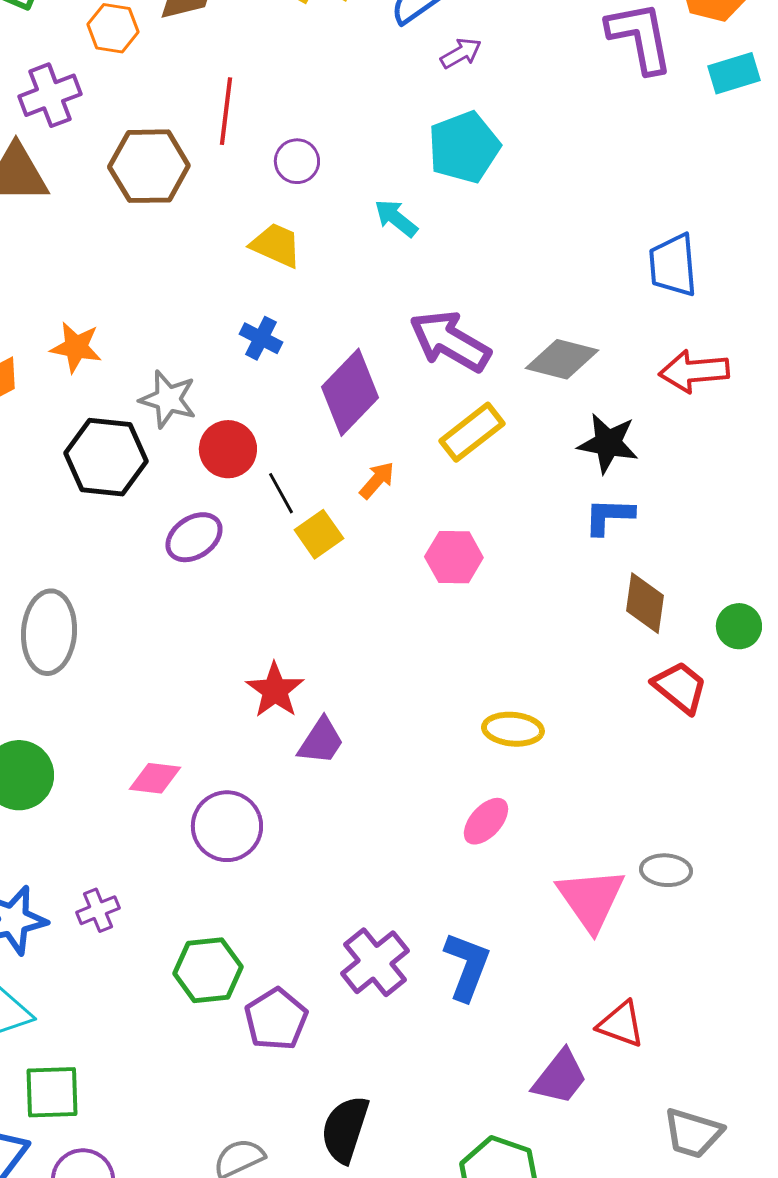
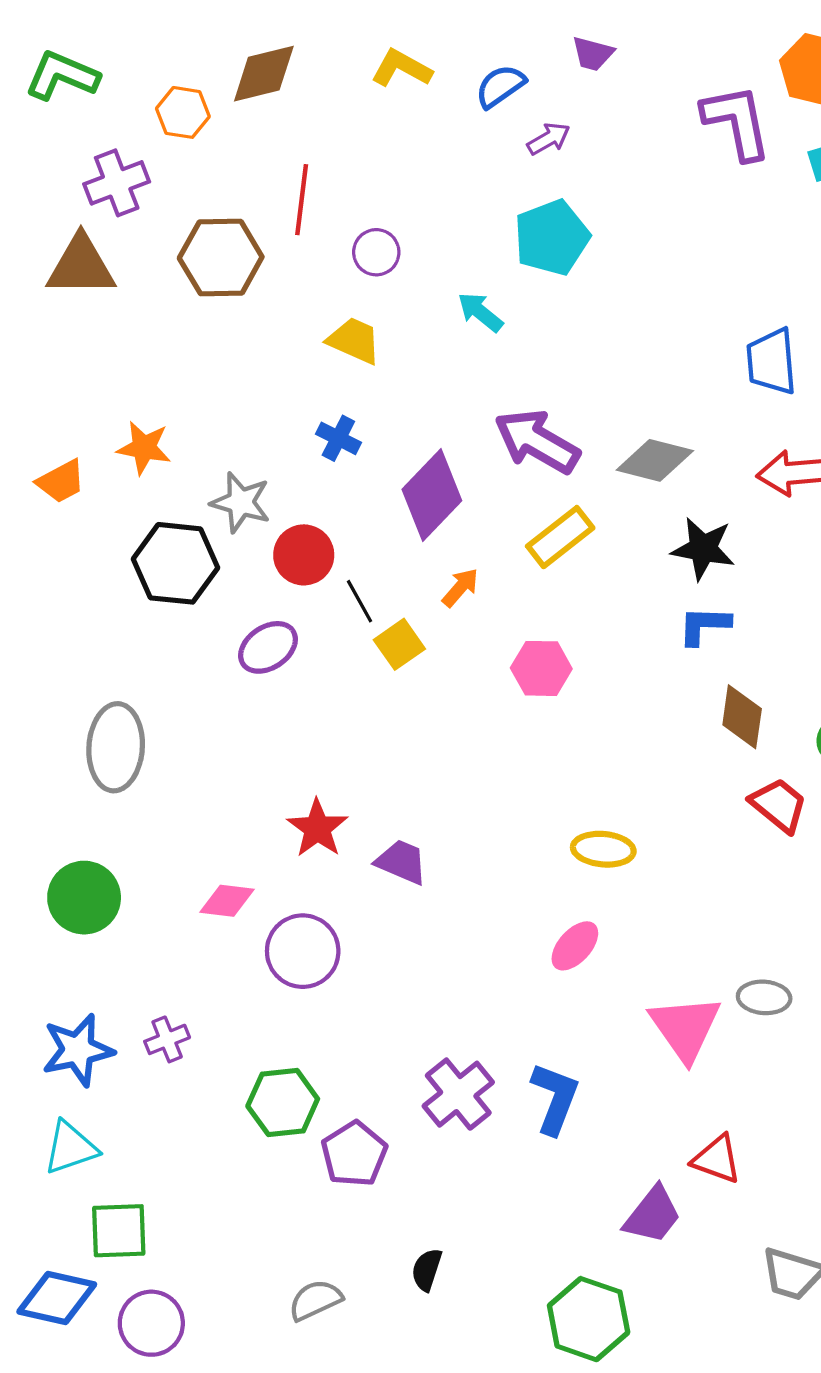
red star: (275, 690) -> (317, 828), moved
purple trapezoid: (321, 741) -> (401, 862), turned -100
black semicircle: (345, 1129) -> (427, 1270), size x0.6

